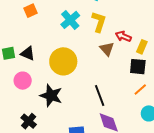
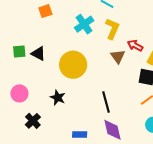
pink circle: (23, 81) -> (19, 93), moved
black star: (51, 96) -> (58, 98), size x0.7

